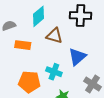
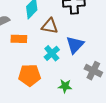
cyan cross: (54, 72) -> (52, 53), moved, turned 35

